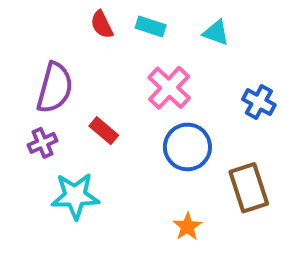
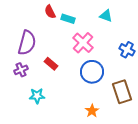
cyan rectangle: (151, 27) -> (68, 19), moved
cyan star: (75, 196) -> (37, 96), size x0.7

